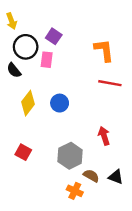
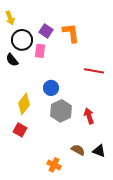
orange L-shape: (104, 50) -> (71, 33), moved
yellow diamond: (28, 103) -> (24, 104), moved
gray hexagon: (70, 156) -> (61, 111), moved
orange cross: (75, 191) -> (54, 165), moved

